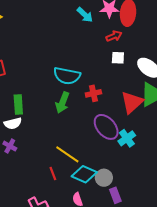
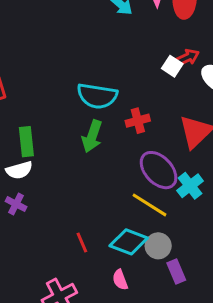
red arrow: (114, 36) -> (187, 57), moved
white square: (118, 58) -> (172, 66), turned 32
yellow line: (67, 154) -> (149, 205), moved

